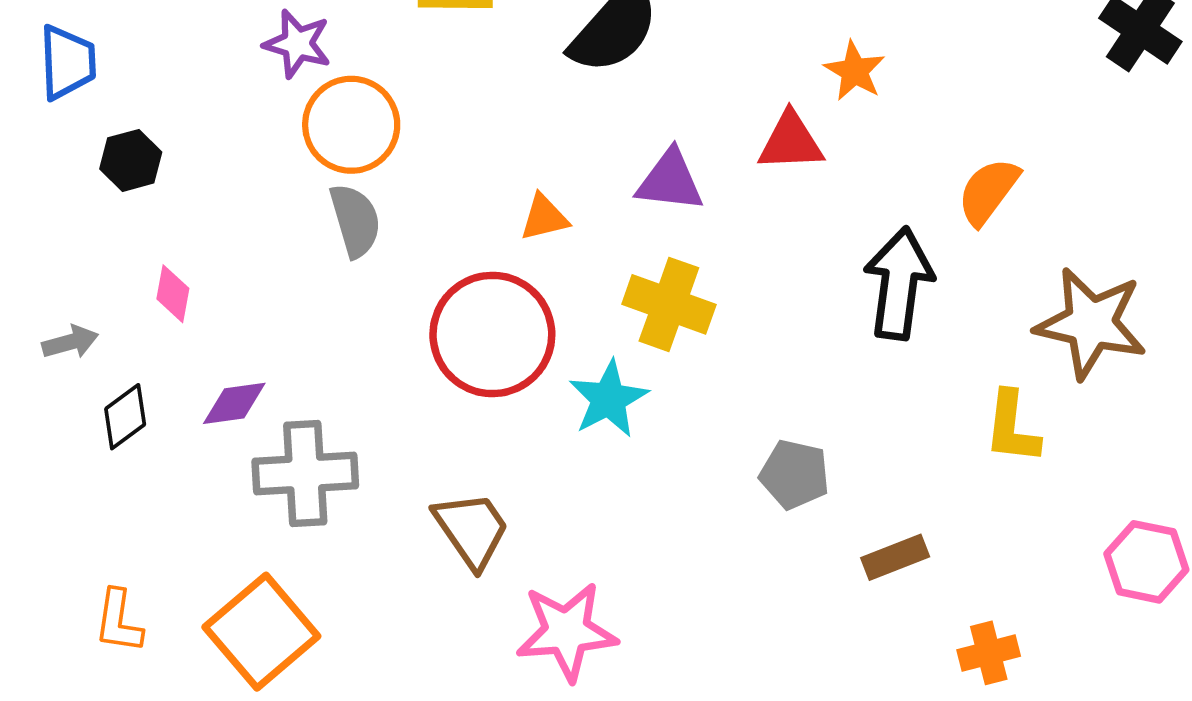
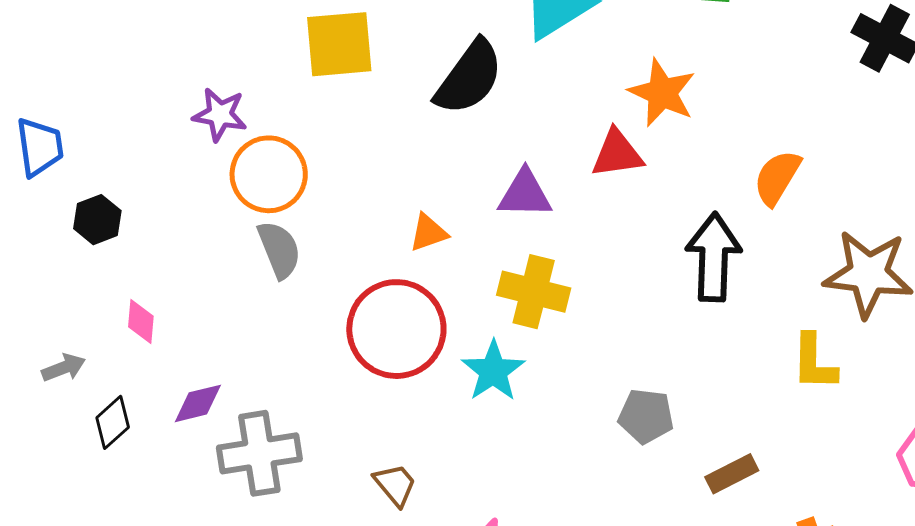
orange star: (855, 71) -> (662, 93), size x1.4
brown trapezoid: (472, 530) -> (395, 485), size x0.7

